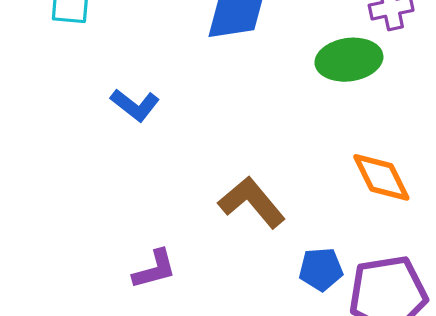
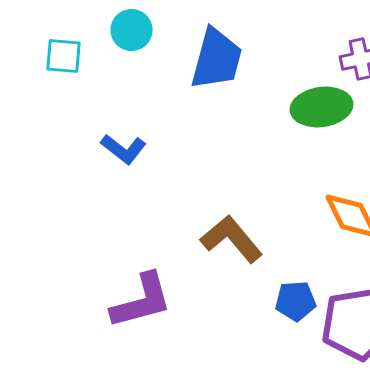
purple L-shape: (154, 269) -> (142, 301), size x1.5

